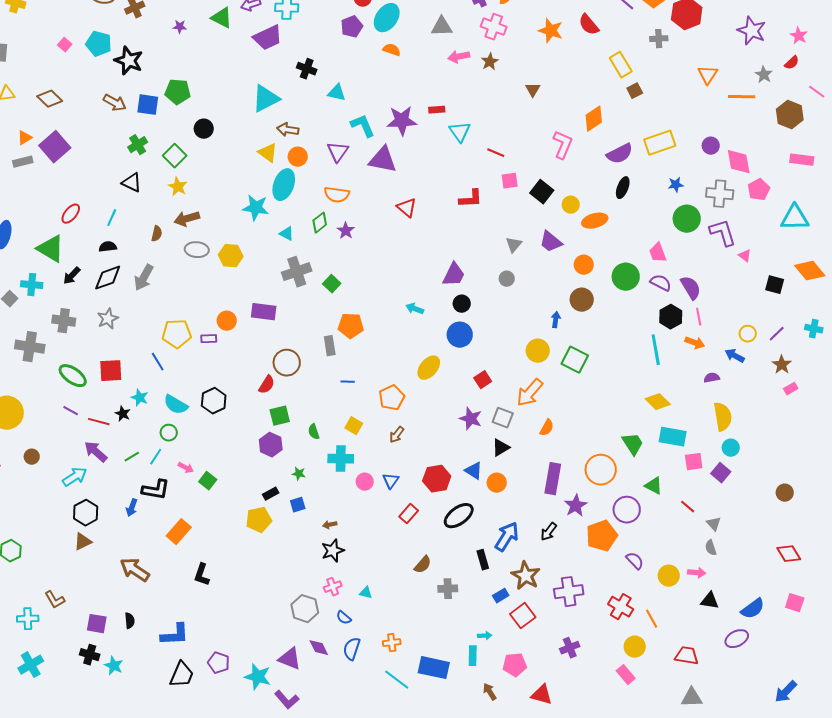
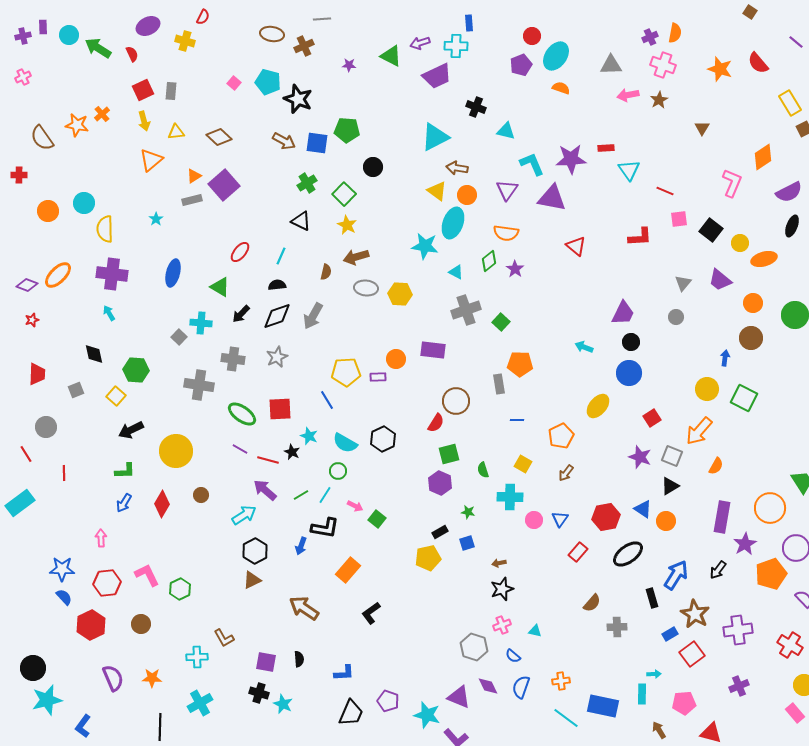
green triangle: (51, 249) -> (220, 287), size x0.7
black L-shape: (202, 575) -> (371, 613), turned 35
blue L-shape: (175, 635) -> (344, 673), size x0.7

